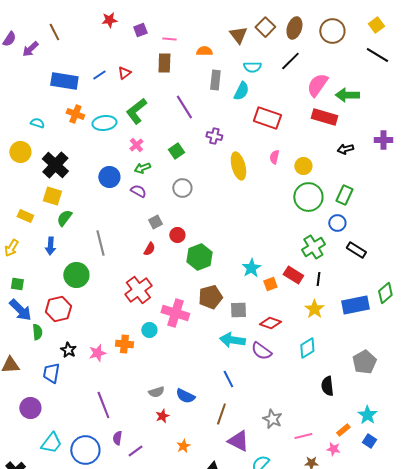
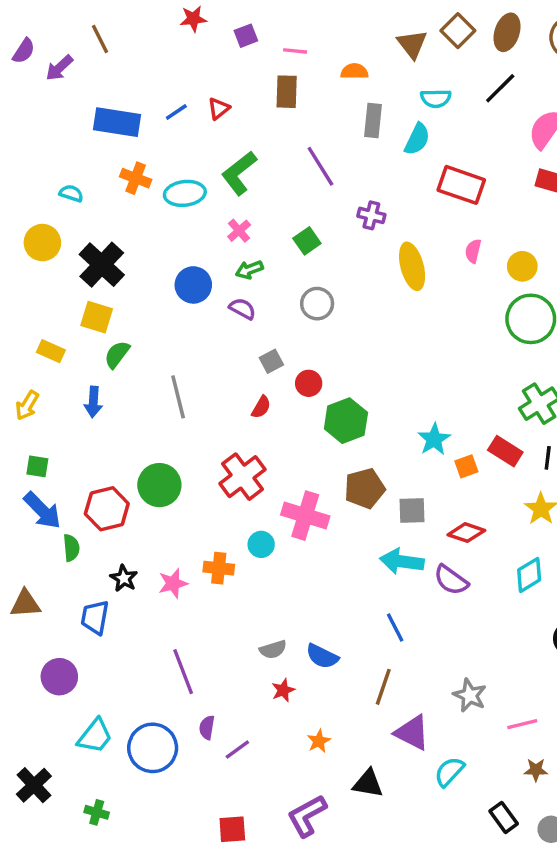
green circle: (76, 275) -> (159, 485), moved

